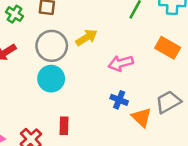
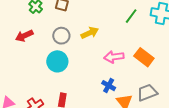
gray circle: (52, 46) -> (61, 36), size x0.7
orange rectangle: (168, 48) -> (144, 57), moved

